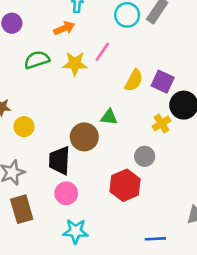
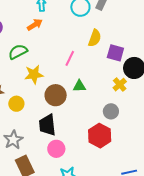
pink line: (102, 52) -> (70, 58), moved
yellow star: (75, 64) -> (34, 74), moved
yellow semicircle: (134, 80) -> (95, 38), moved
brown circle: (84, 137) -> (56, 95), moved

